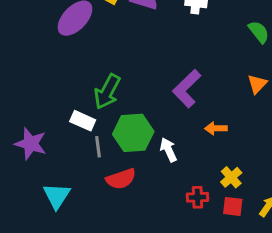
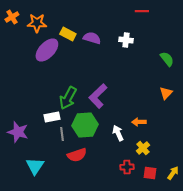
purple L-shape: (187, 89) -> (98, 96), moved
white rectangle: (83, 121) -> (52, 117), turned -35
white arrow: (168, 150) -> (118, 133), moved
yellow cross: (231, 177) -> (143, 148), moved

